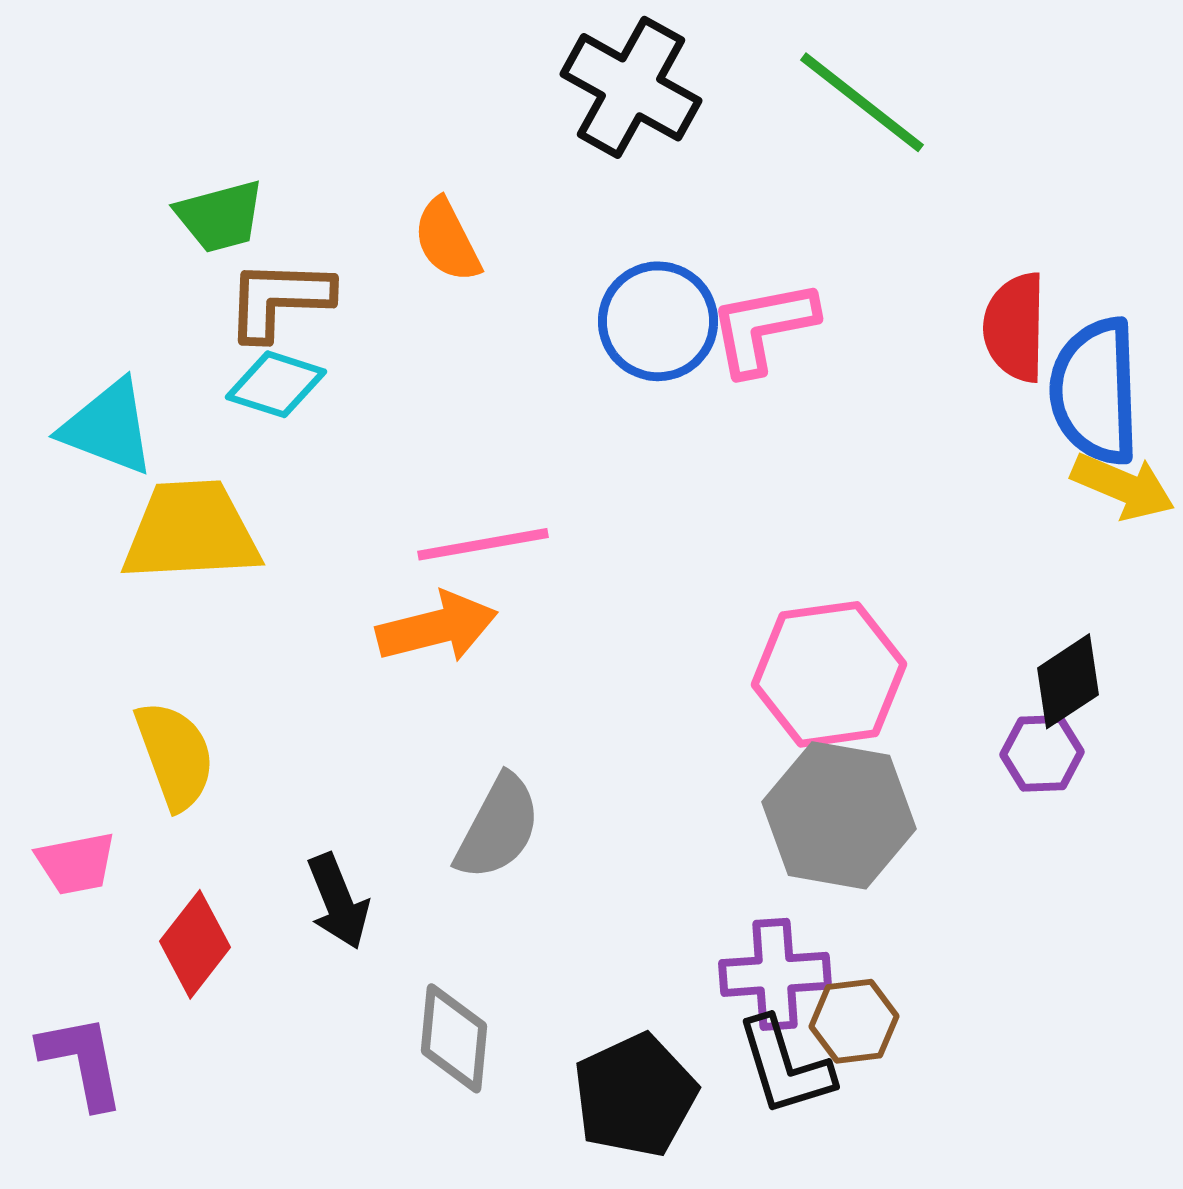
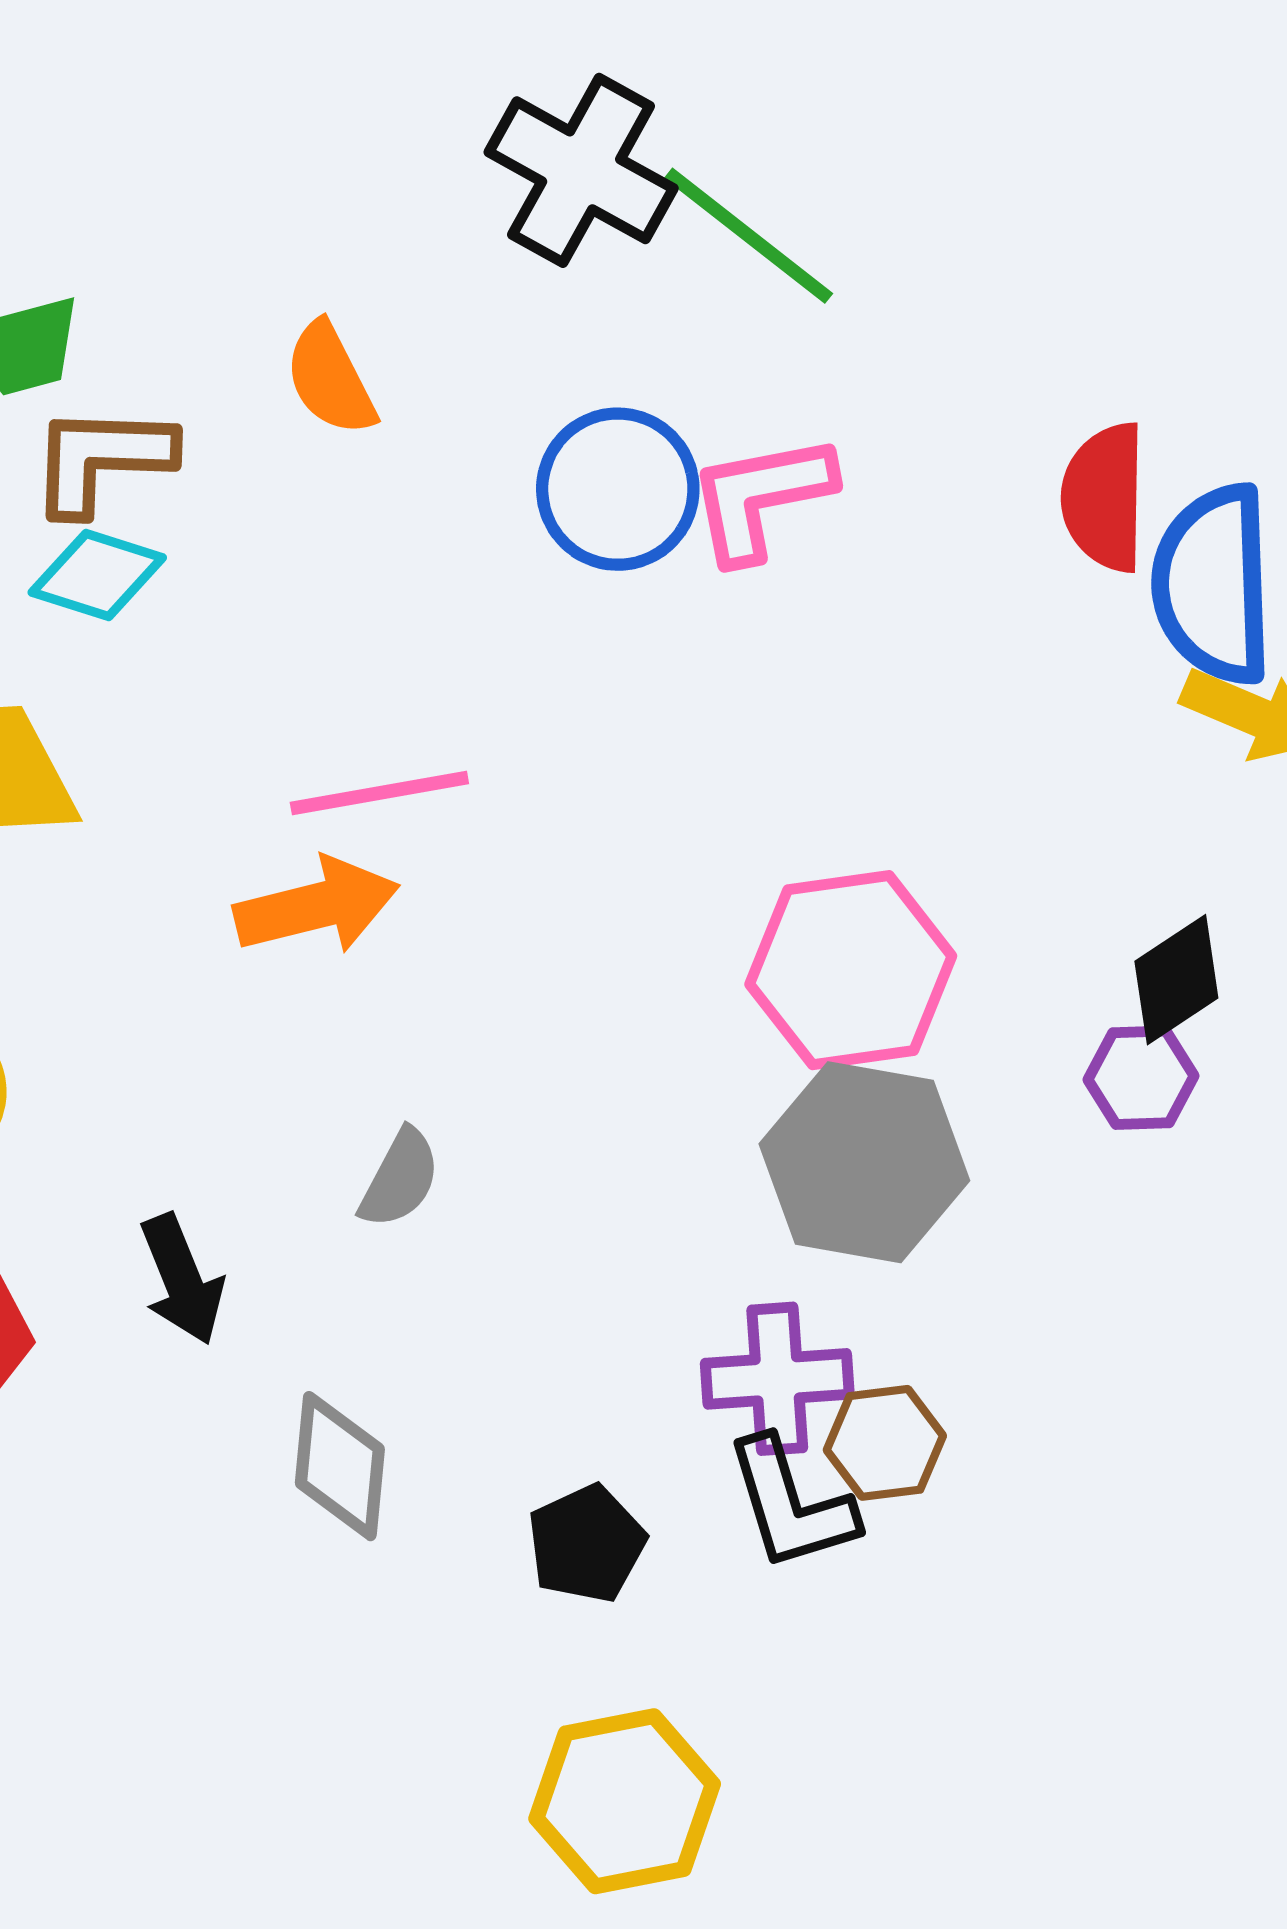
green line: (862, 102) -> (749, 236), moved
gray semicircle: (498, 827) -> (400, 1179), size x0.7
black pentagon: (635, 1095) -> (586, 1544), size x0.7

